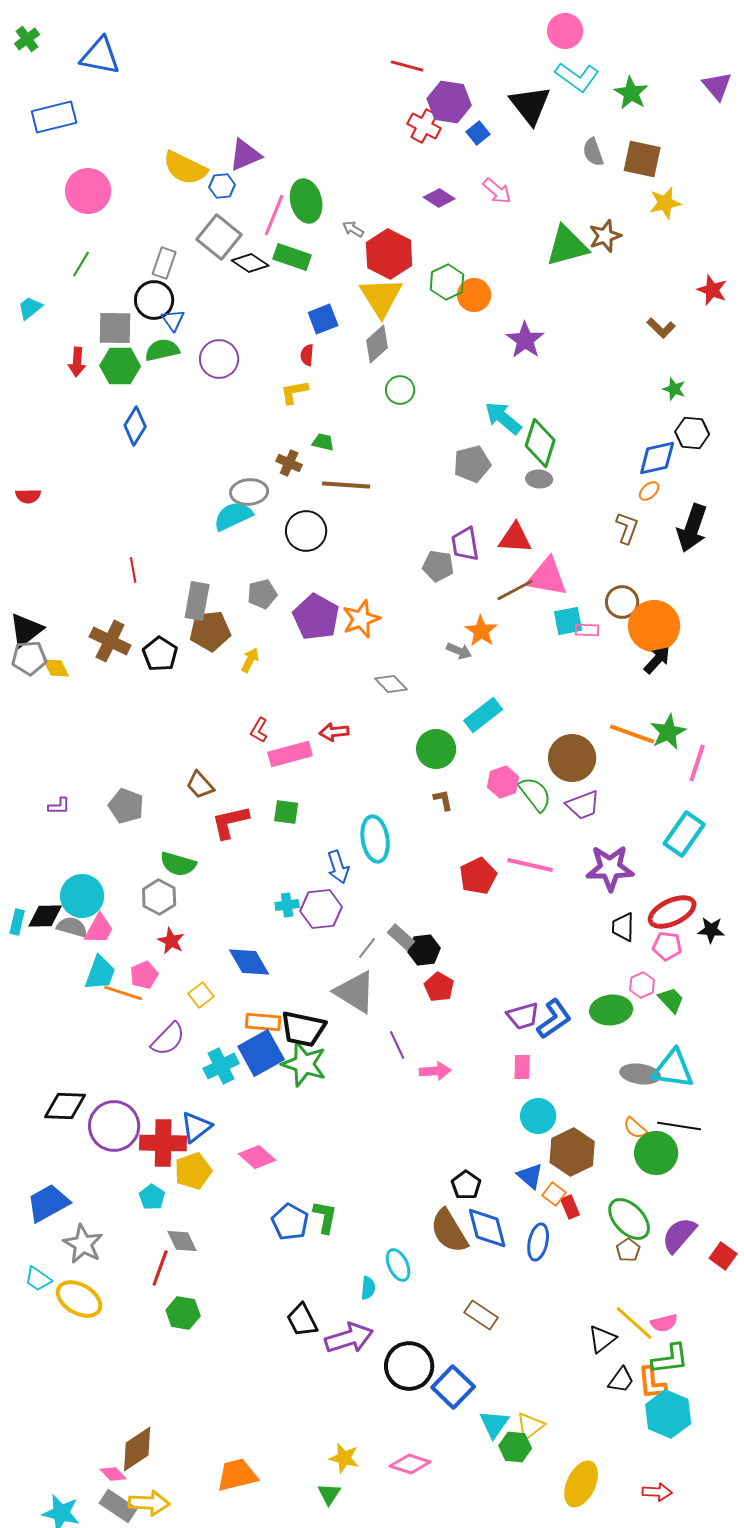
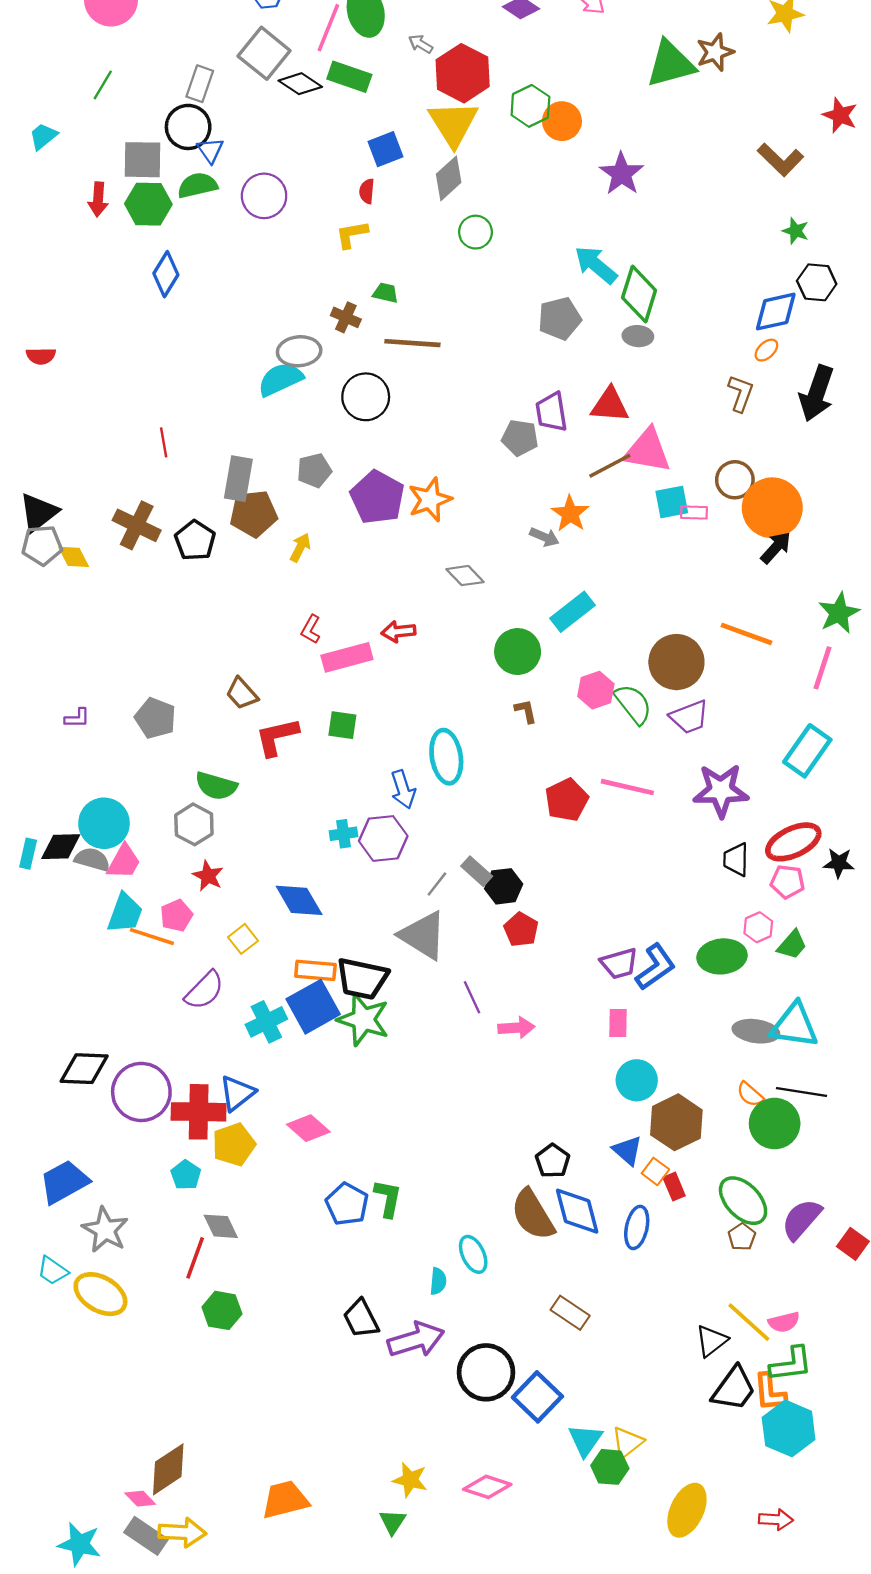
brown L-shape: (661, 328) -> (780, 160), size x1.4
green star: (668, 732) -> (839, 613), moved
green trapezoid: (671, 1000) -> (792, 945), turned 84
black trapezoid: (621, 1380) -> (734, 1389), size x1.5

